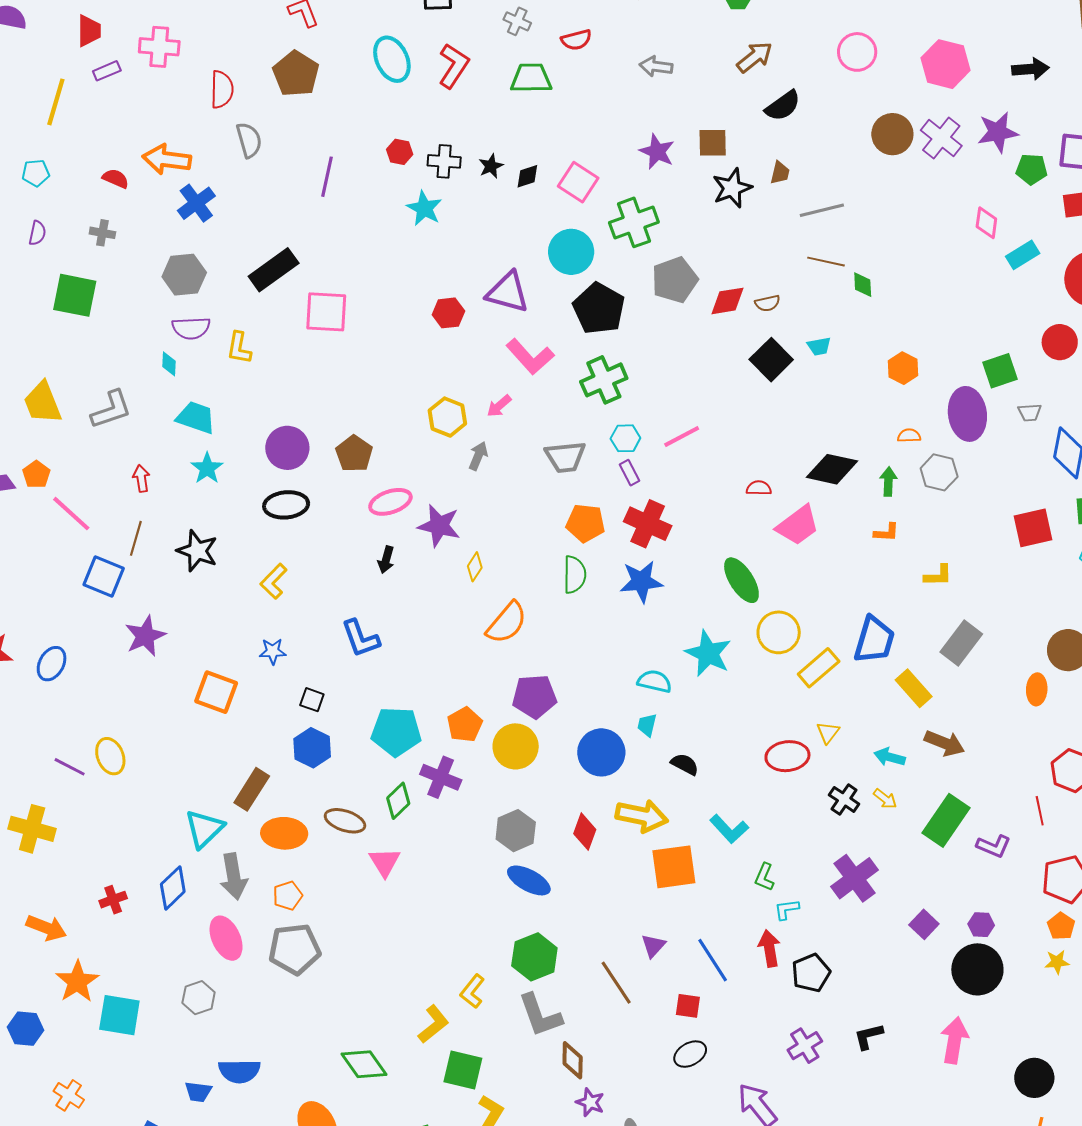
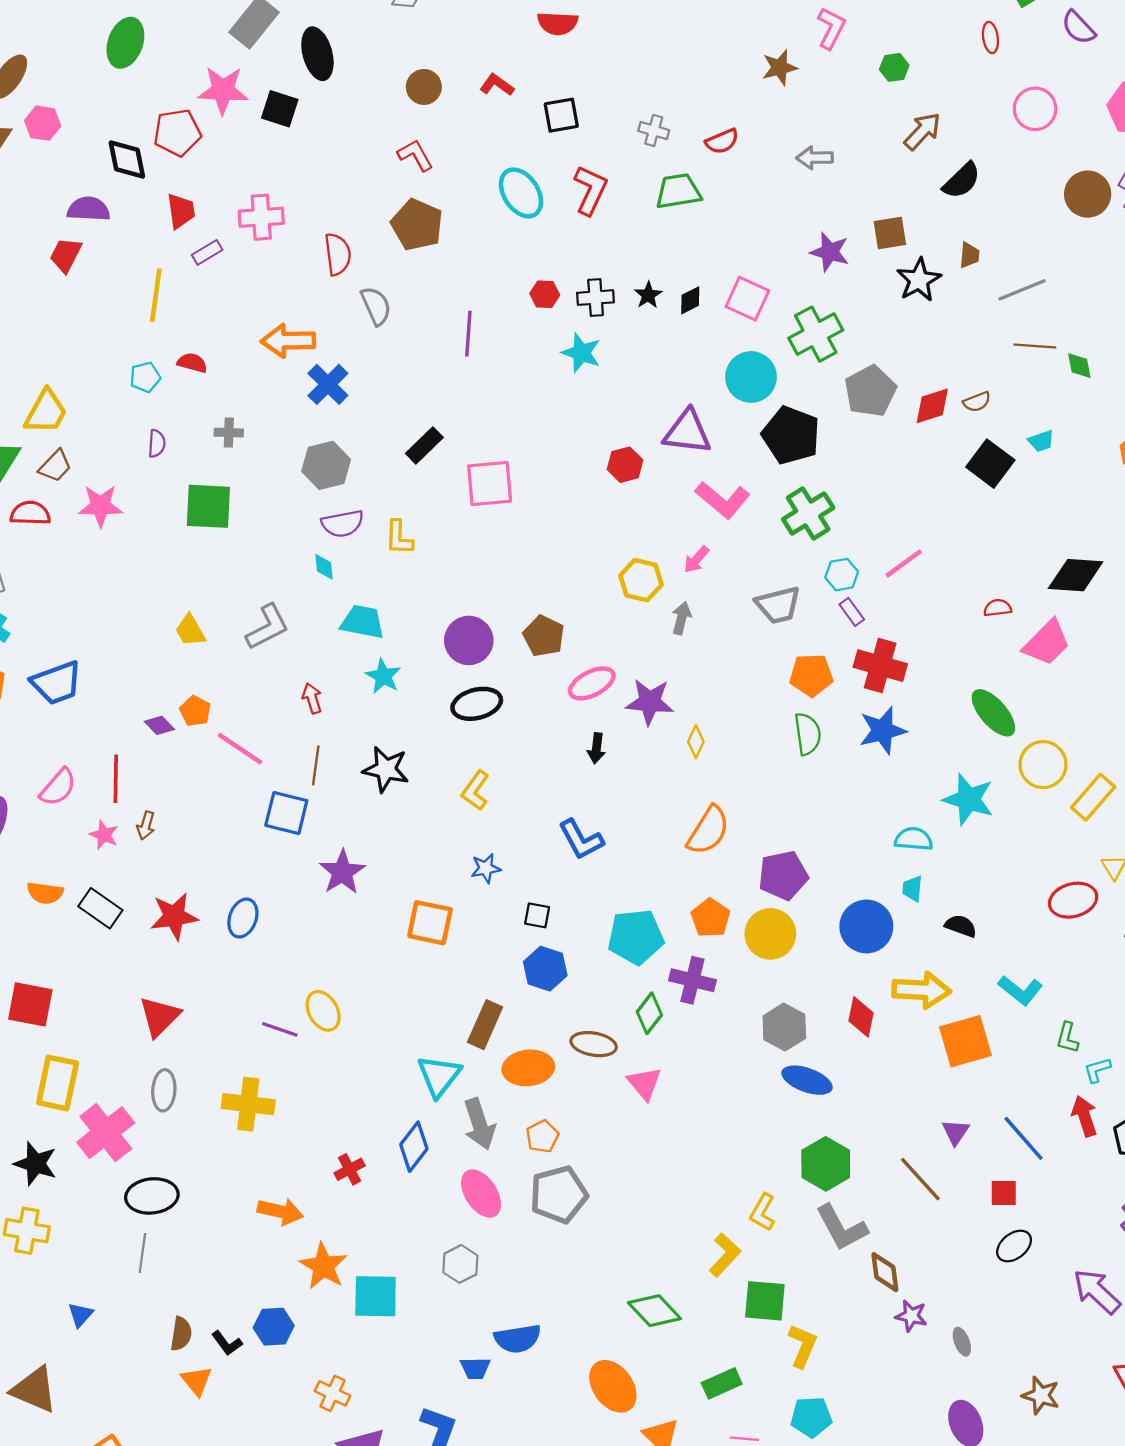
red semicircle: (116, 179) -> (192, 363), moved
black rectangle: (274, 270) -> (424, 445), size x0.7
yellow trapezoid: (43, 403) -> (190, 630), size x0.7
orange semicircle: (507, 623) -> (708, 830), moved

